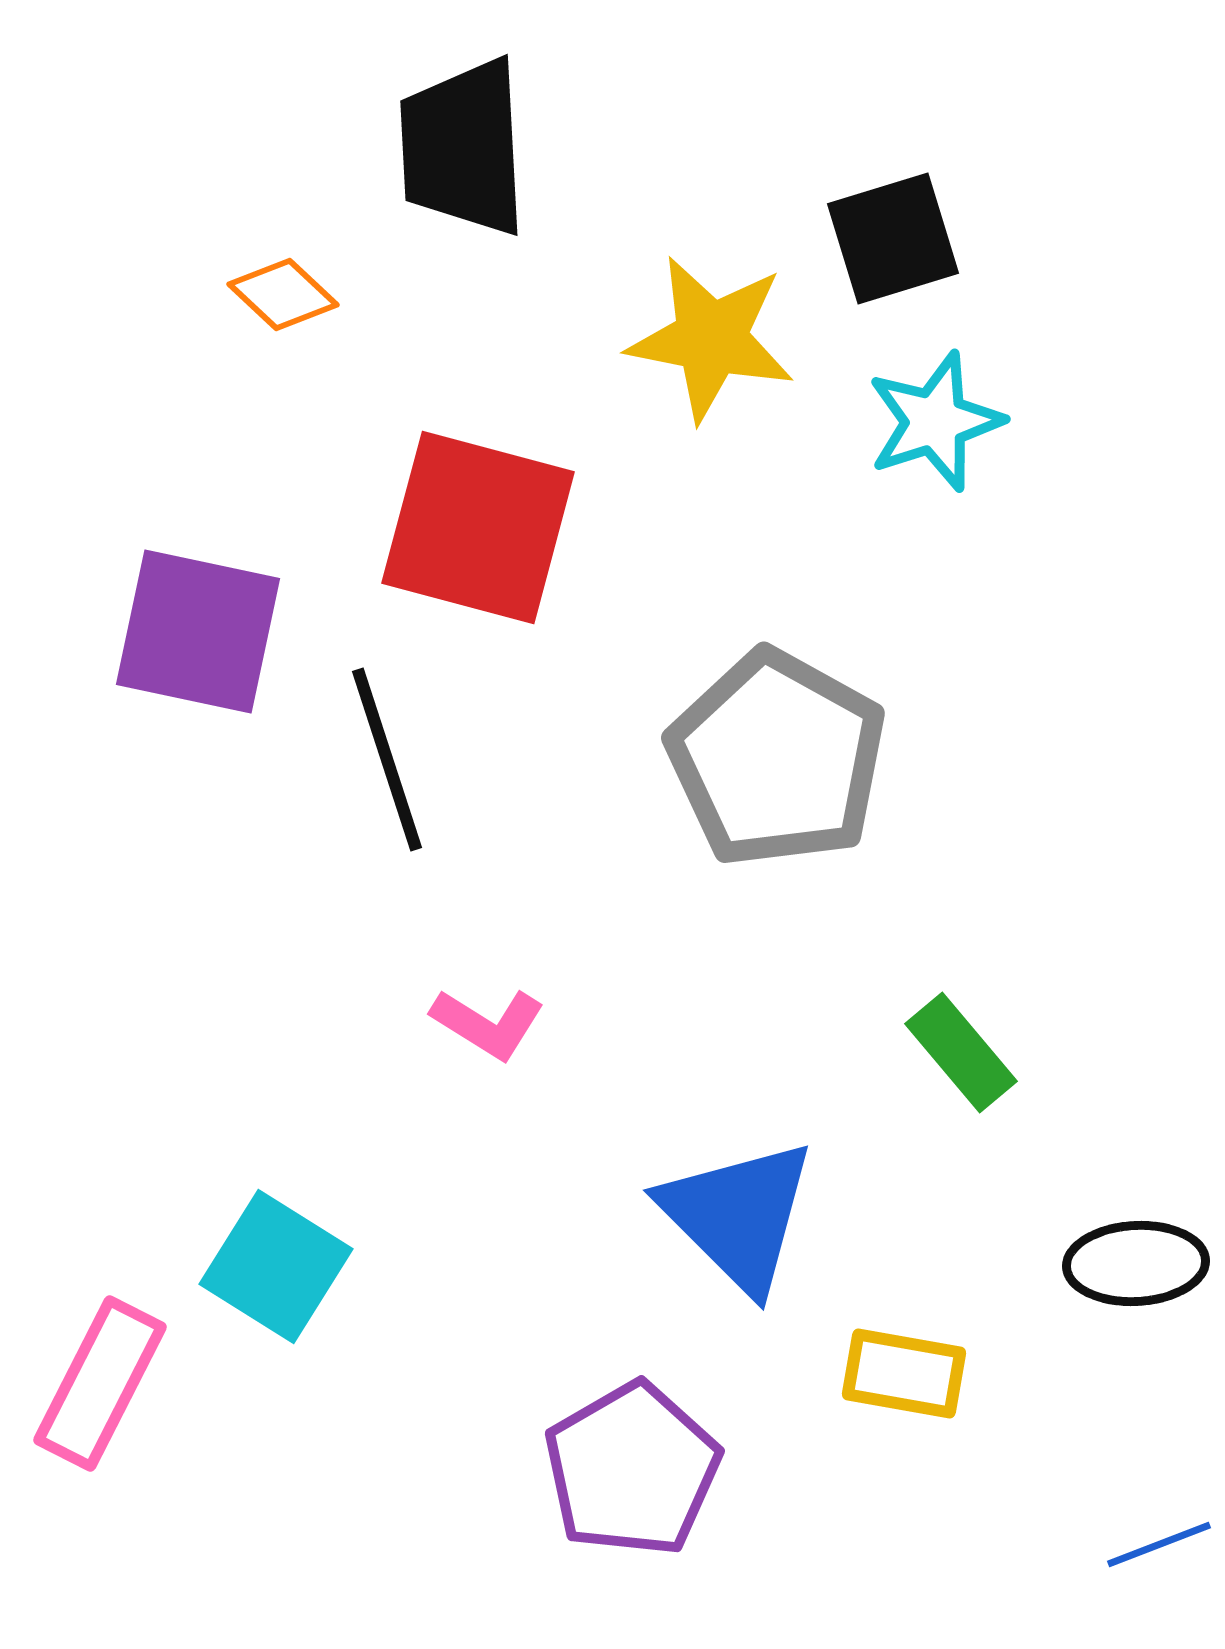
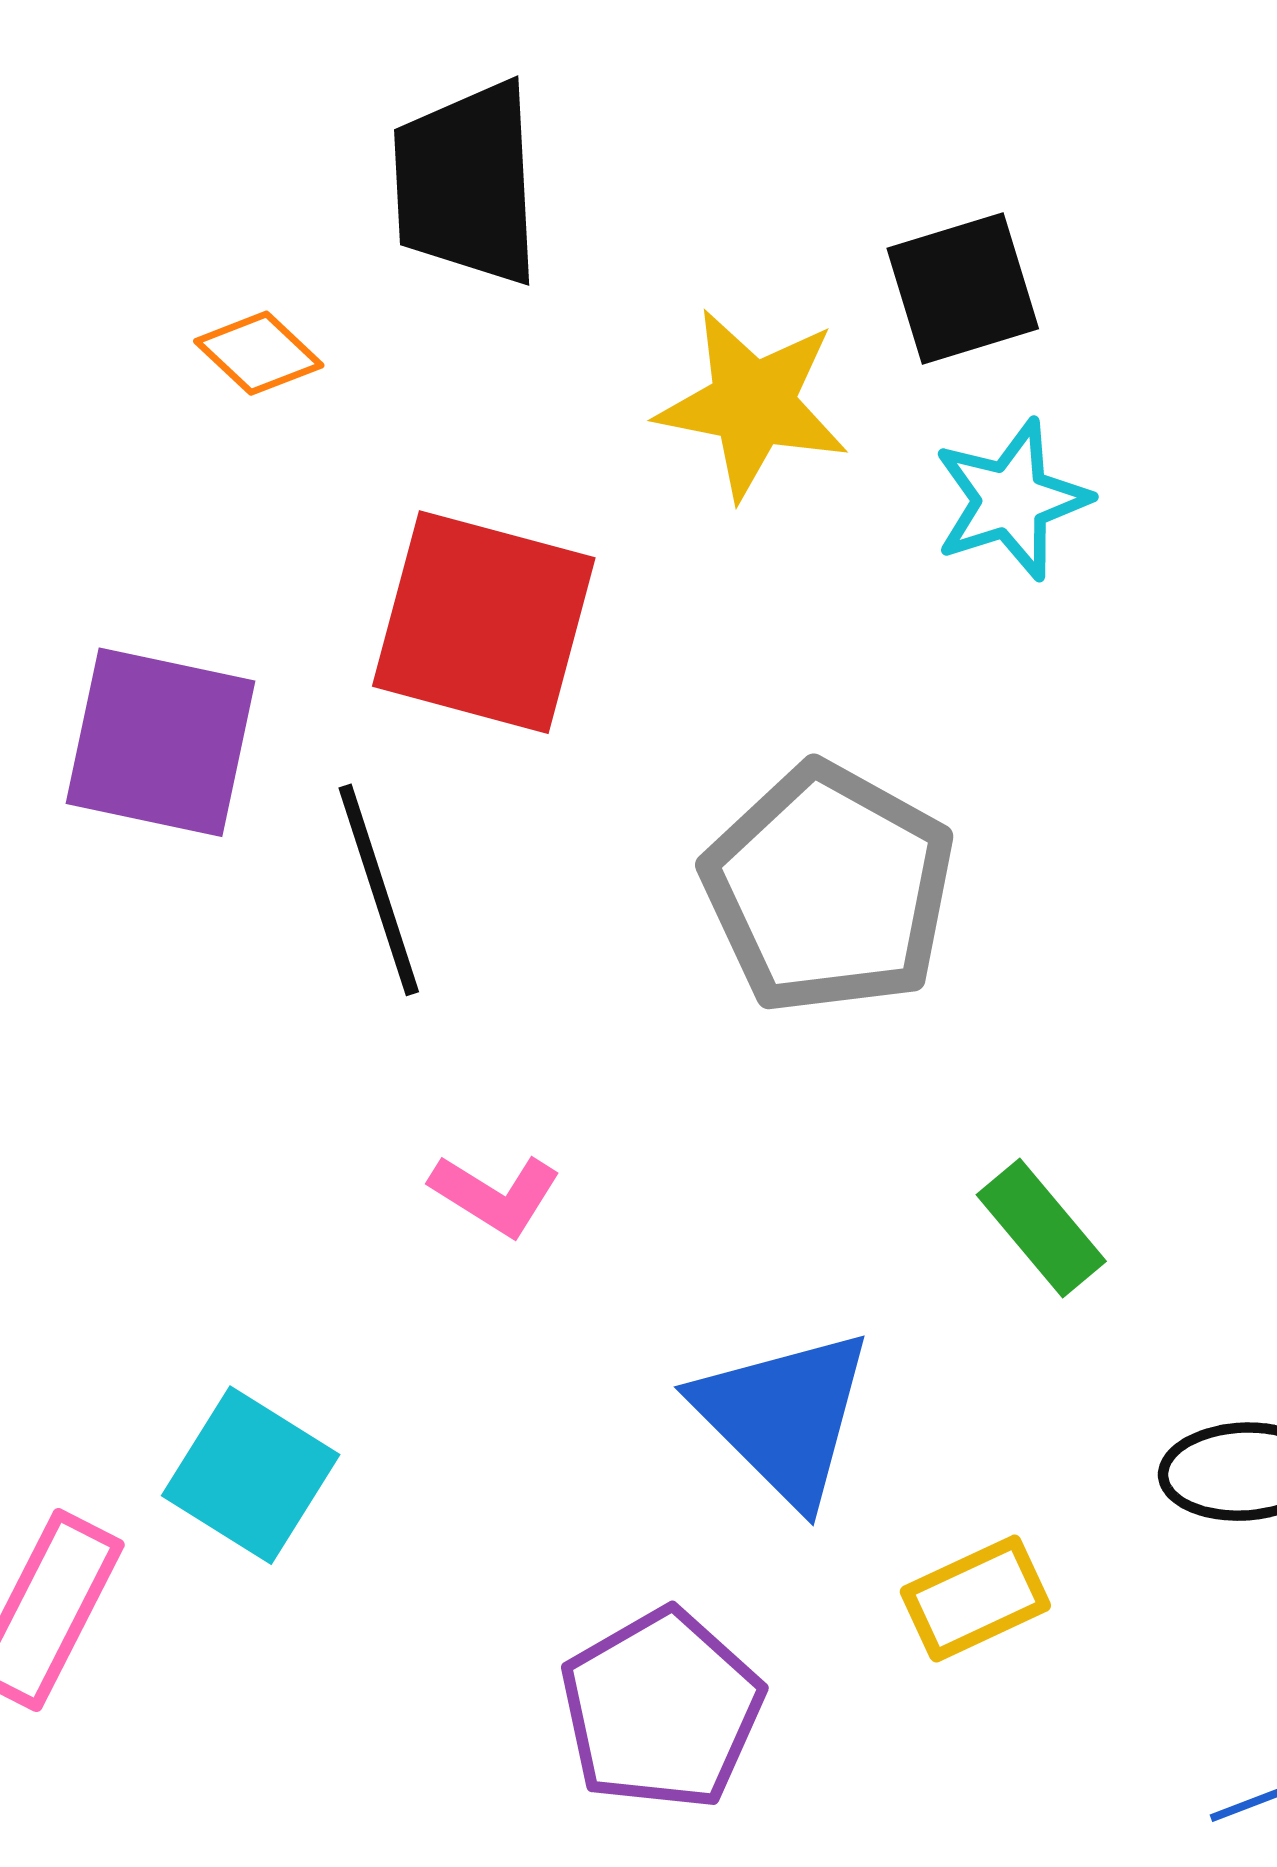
yellow rectangle: (904, 1374) -> (975, 1599), turned -35

